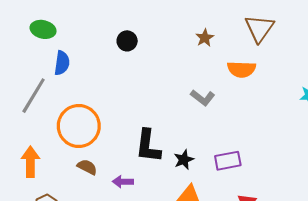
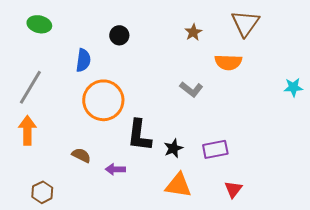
blue semicircle: (62, 63) -> (83, 60), moved
orange circle: (79, 126) -> (103, 100), moved
orange arrow: (30, 162) -> (27, 130), moved

